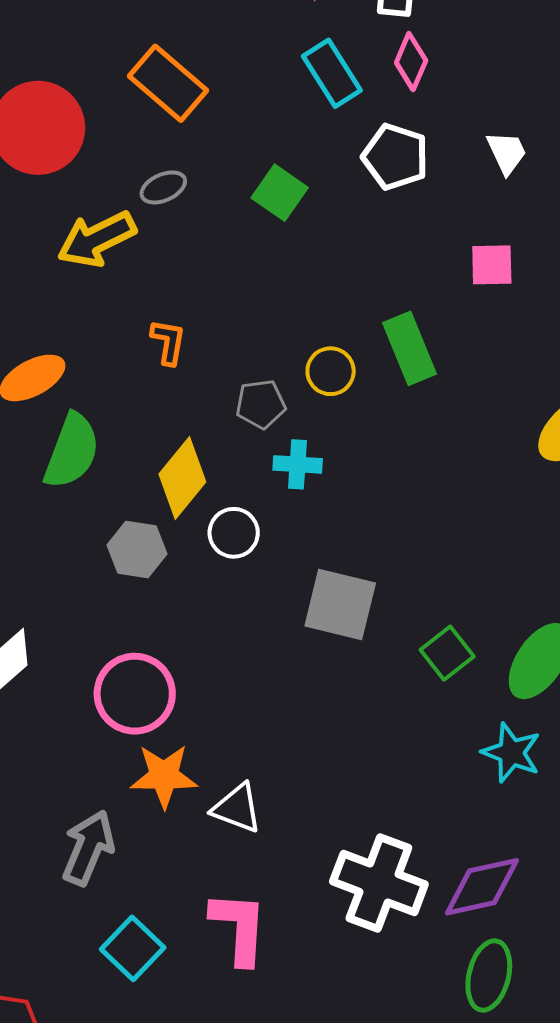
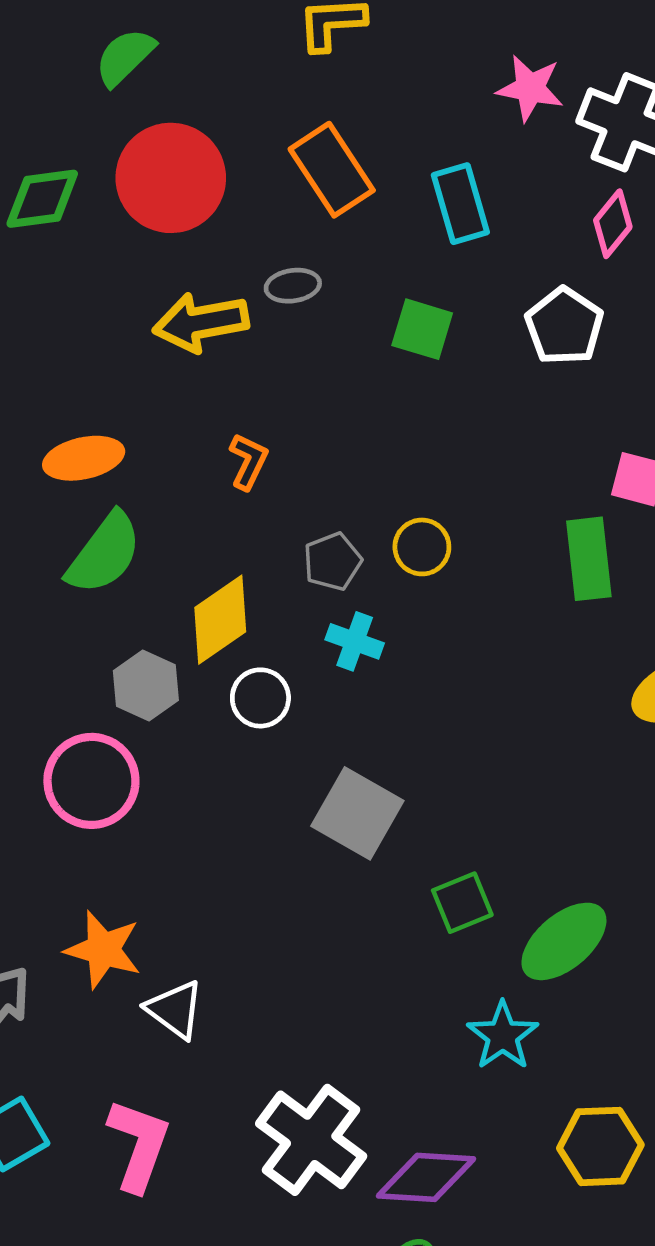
cyan rectangle: (332, 73) -> (460, 204), moved
green square: (280, 193) -> (422, 329), turned -34
green rectangle: (409, 348) -> (589, 559), moved
gray pentagon: (261, 404) -> (333, 561), turned -30
pink circle: (135, 694) -> (91, 781), moved

